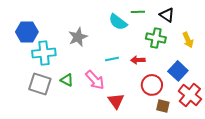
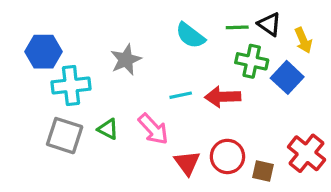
green line: (138, 12) -> (237, 27), moved
yellow arrow: (188, 40) -> (303, 40), moved
red arrow: (138, 60) -> (223, 97), size x1.5
blue square: (178, 71) -> (287, 77), moved
red circle: (152, 85) -> (227, 156), moved

